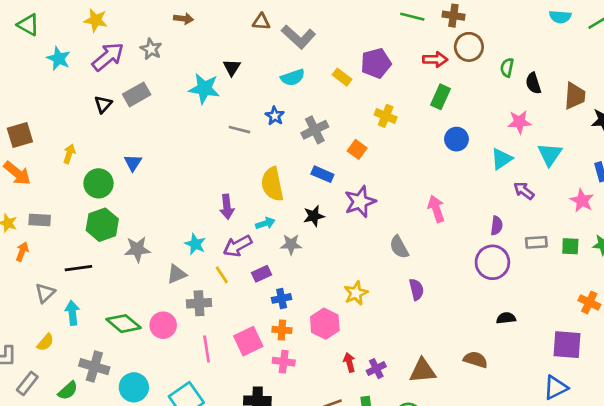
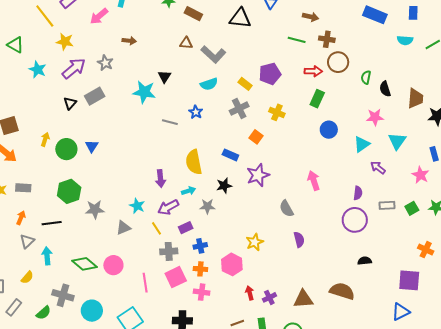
gray cross: (315, 130) -> (239, 108), moved
green circle: (98, 183) -> (66, 149), moved
green square: (570, 246) -> (412, 208), turned -32
orange arrow: (22, 252) -> (21, 218), moved
gray cross: (199, 303) -> (169, 251), moved
brown semicircle: (476, 360) -> (342, 291), size x1.4

